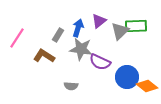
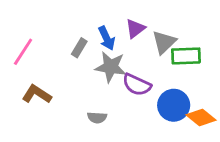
green rectangle: (136, 26) -> (186, 56), moved
blue arrow: (78, 28) -> (107, 38), turned 138
brown L-shape: (44, 56) -> (37, 94), moved

